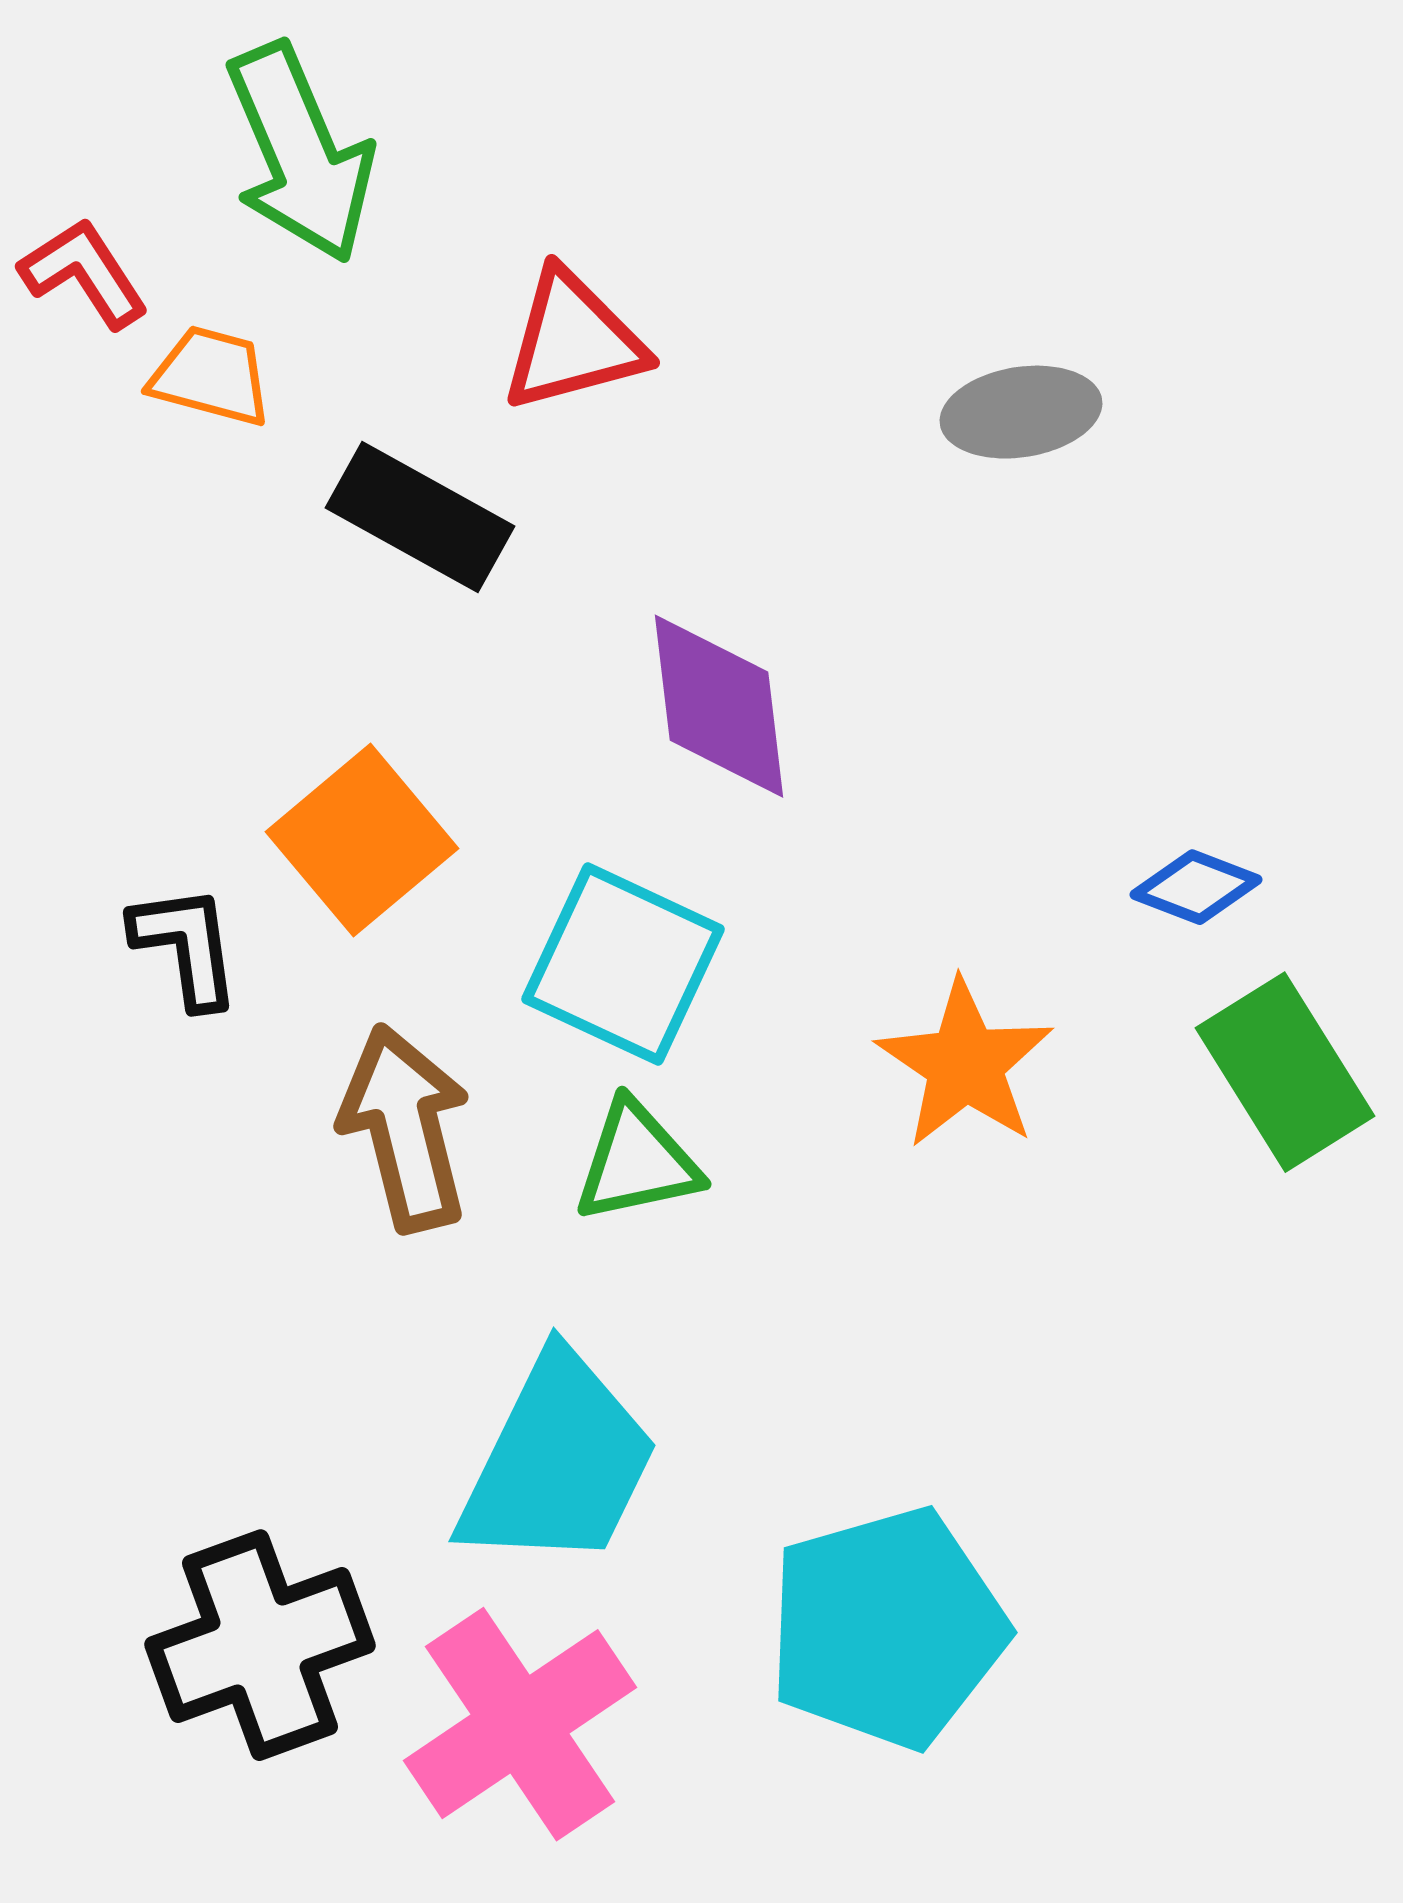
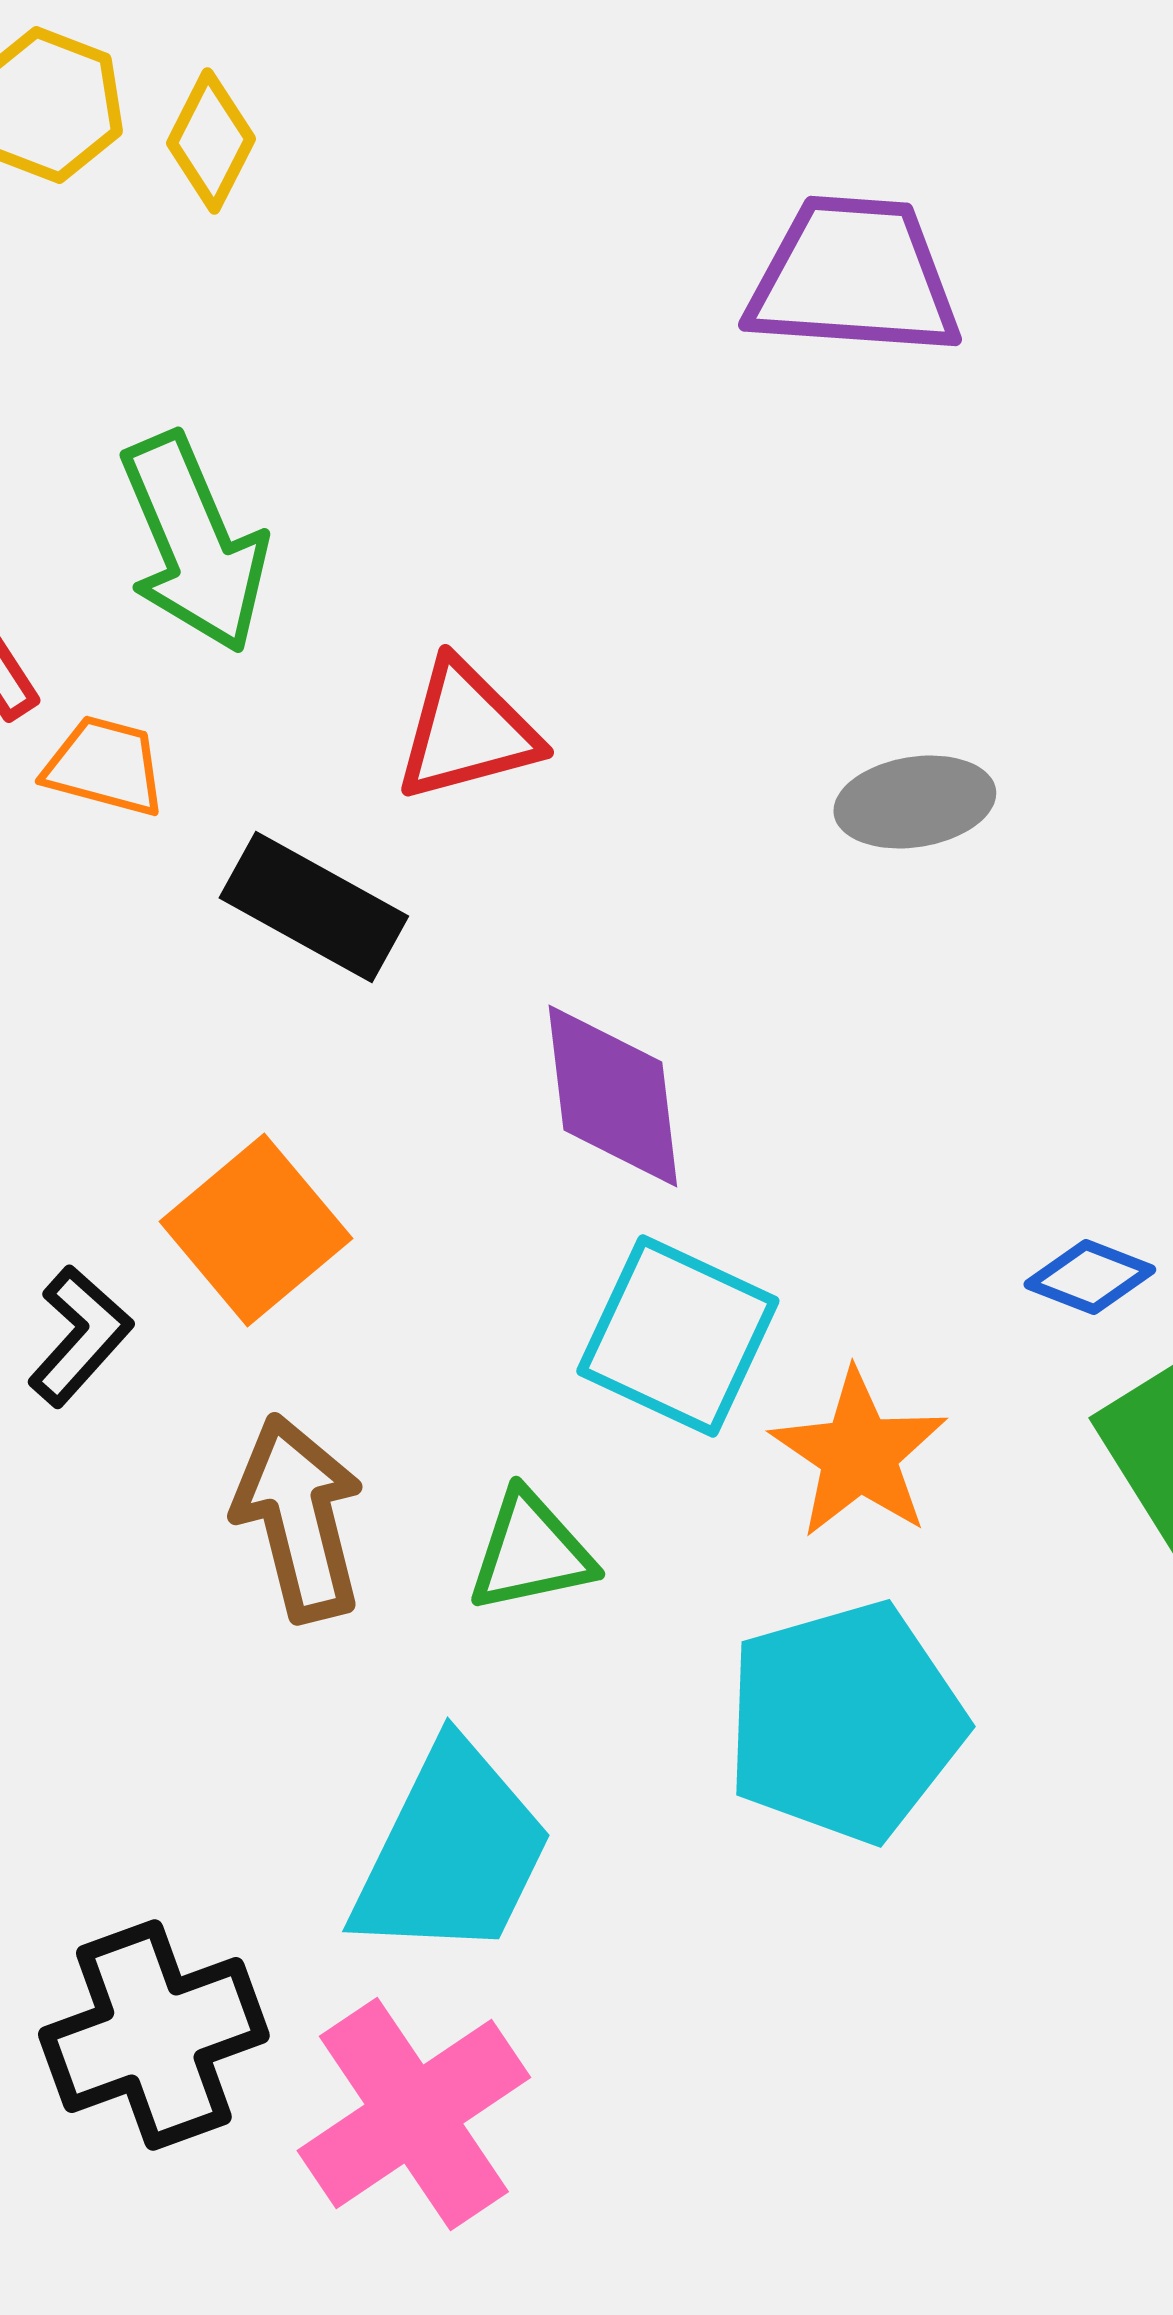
black L-shape: (186, 946) -> (80, 1336), turned 50
cyan square: (623, 964) -> (678, 1336), moved
cyan pentagon: (887, 1628) -> (845, 1722), moved

